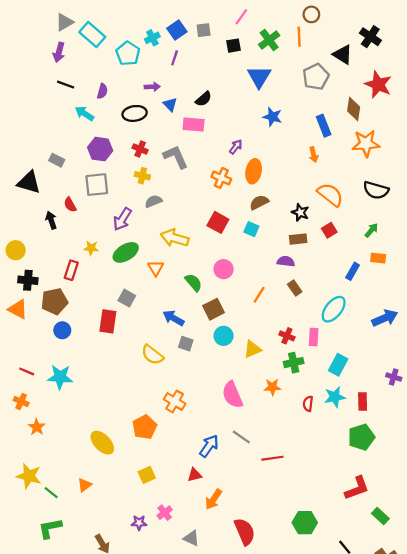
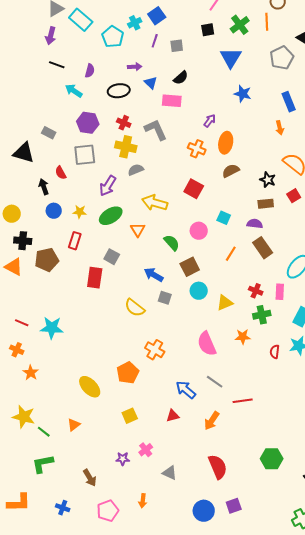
gray square: (204, 30) -> (177, 46), moved
yellow cross: (142, 176) -> (126, 147), size x1.5
cyan square: (251, 229) -> (224, 218), moved
red rectangle: (71, 270) -> (75, 241), moved
brown rectangle: (295, 288) -> (263, 248), size x1.5
blue circle: (62, 330) -> (54, 211), moved
blue arrow: (209, 446) -> (186, 390), turned -85
orange arrow: (214, 499) -> (212, 421), moved

